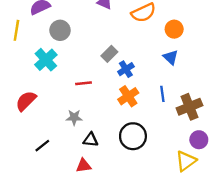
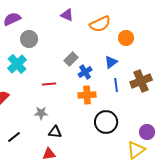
blue triangle: (171, 57) -> (111, 62), moved, turned 40
blue line: (162, 94) -> (116, 85), moved
orange cross: (128, 96) -> (87, 95), turned 30
brown cross: (189, 107) -> (141, 81), moved
black circle: (133, 136) -> (106, 122), moved

